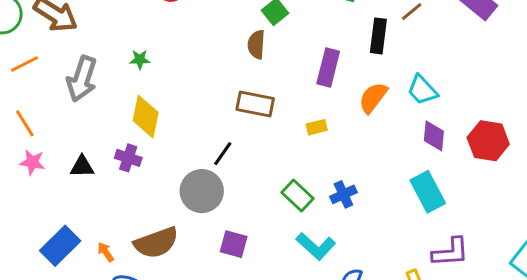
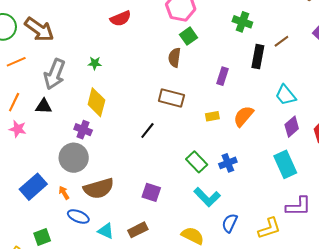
purple rectangle: (328, 67) -> (223, 76), size x0.7
orange semicircle: (373, 98) -> (243, 116), moved
orange line: (25, 123) -> (14, 102), turned 54
purple diamond: (434, 136) -> (292, 127), turned 40
black triangle: (82, 167) -> (44, 106), moved
gray circle: (202, 191) -> (74, 158), moved

